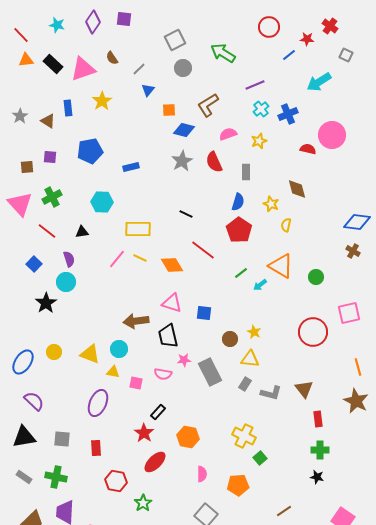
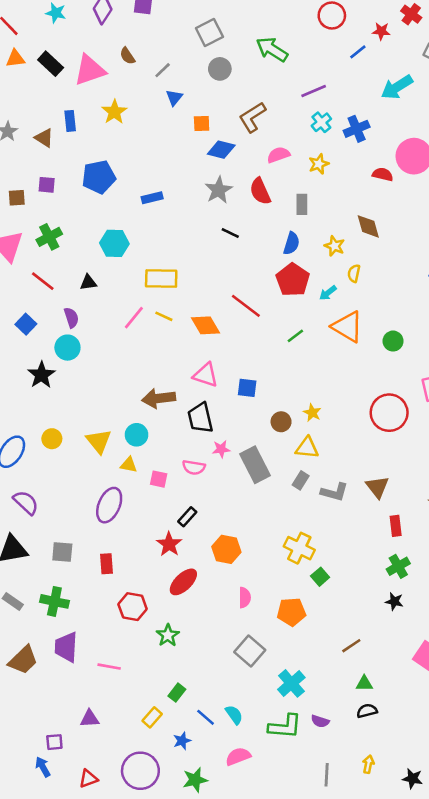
black line: (186, 214) -> (230, 233), moved
cyan arrow: (260, 285) -> (328, 293), moved
yellow triangle: (90, 354) -> (99, 441), turned 30
green cross: (320, 450) -> (398, 566), turned -30

